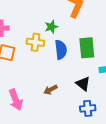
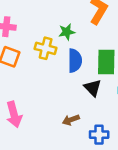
black triangle: (83, 84) -> (93, 88), moved
brown arrow: (51, 90) -> (71, 120), moved

